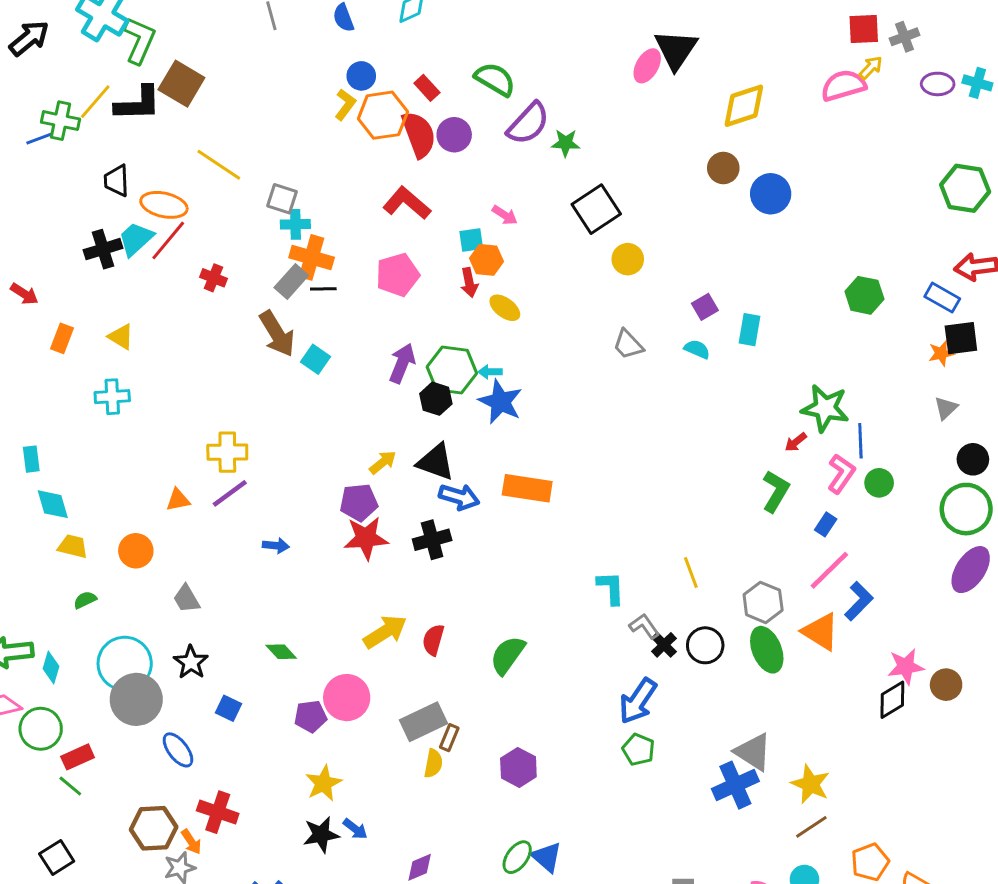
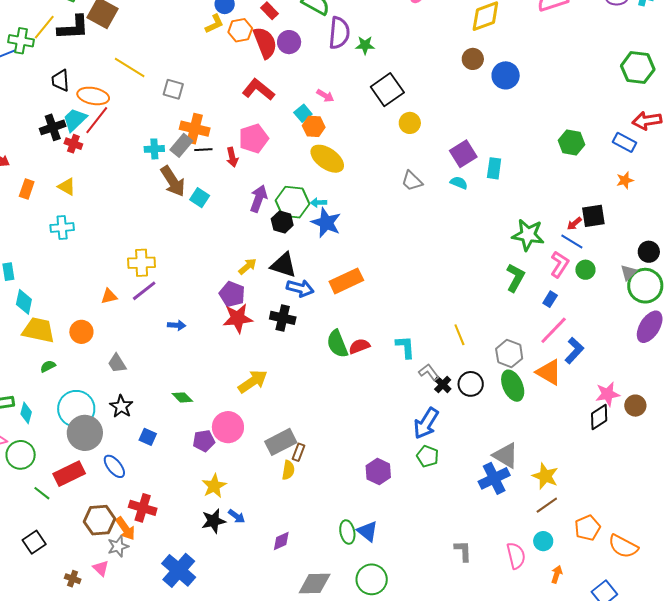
yellow L-shape: (345, 105) -> (214, 24), turned 30
orange hexagon: (383, 115) -> (240, 30), size x0.7
purple semicircle: (528, 124) -> (339, 33), turned -36
cyan cross: (295, 224) -> (154, 149), moved
cyan square: (471, 240) -> (303, 113), turned -30
red cross: (213, 278) -> (73, 144), moved
red arrow: (469, 283) -> (232, 157), moved
purple square: (705, 307) -> (463, 154), size x1.5
yellow ellipse: (505, 308) -> (327, 159), size x1.6
black square: (961, 338) -> (593, 216), moved
green star: (825, 408) -> (528, 235), moved
gray triangle: (946, 408) -> (628, 272), moved
blue line: (860, 441) -> (572, 242), turned -55
red arrow: (796, 442) -> (574, 224), moved
orange rectangle: (527, 488) -> (346, 281), turned -32
purple pentagon: (359, 502) -> (232, 294), turned 30
cyan diamond: (53, 504) -> (24, 302), turned 30
black cross: (432, 540) -> (283, 318), turned 30
yellow trapezoid: (73, 546) -> (38, 330), size x1.6
red semicircle: (433, 640) -> (359, 346), moved, turned 55
green semicircle: (508, 655) -> (337, 344), moved, turned -56
red rectangle: (78, 757) -> (69, 474), moved, size x1.4
purple hexagon: (518, 767) -> (378, 472), moved
orange arrow: (191, 842) -> (125, 529), size x1.4
green ellipse: (517, 857) -> (347, 532), turned -45

